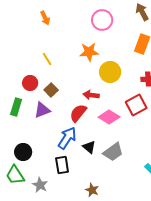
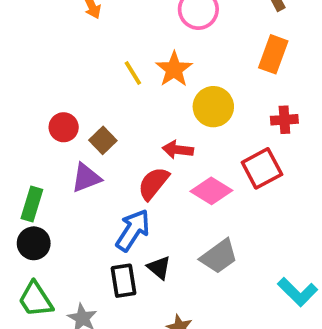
orange star: (89, 52) -> (174, 69), turned -30
yellow line: (47, 59) -> (133, 73), moved
green rectangle: (16, 107) -> (32, 204), moved
black triangle: (89, 147) -> (159, 268), moved
black circle: (23, 152) -> (34, 243), moved

